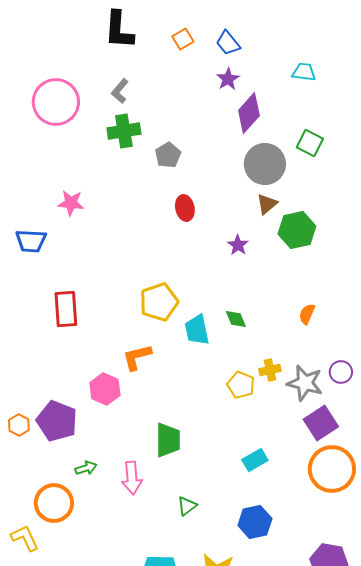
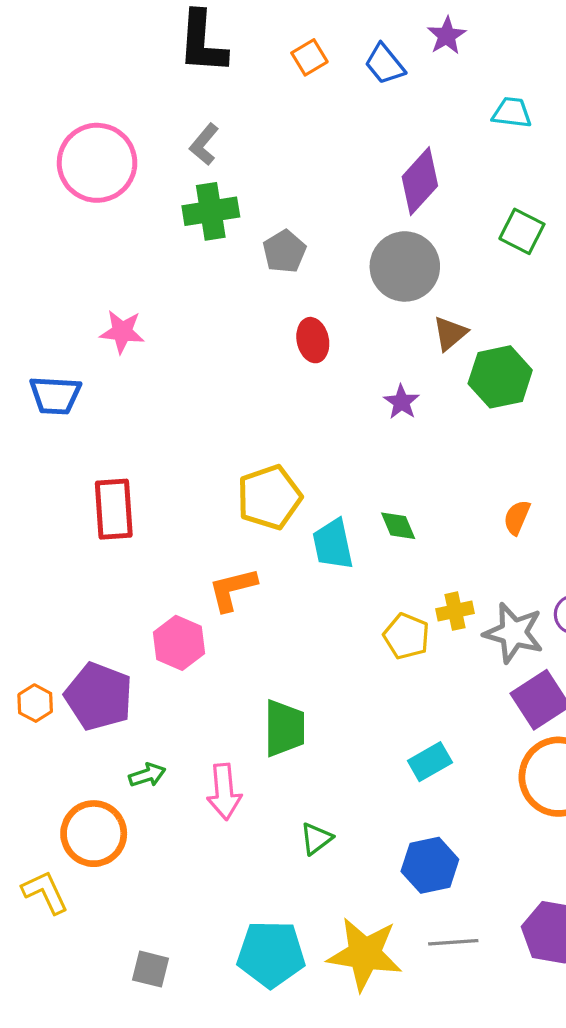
purple star: (228, 79) -> (447, 36), moved
gray circle: (265, 164) -> (405, 266), moved

